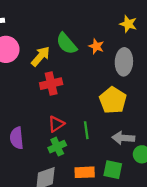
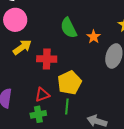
yellow arrow: (41, 56) -> (22, 47), moved
yellow pentagon: (113, 100) -> (69, 83), moved

